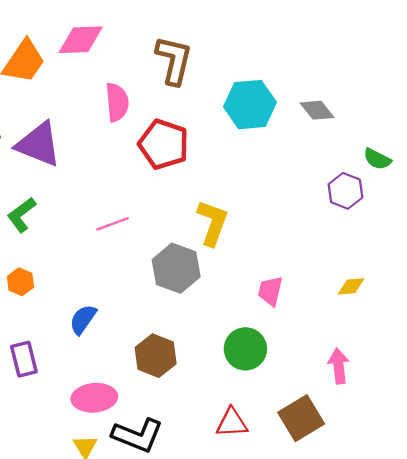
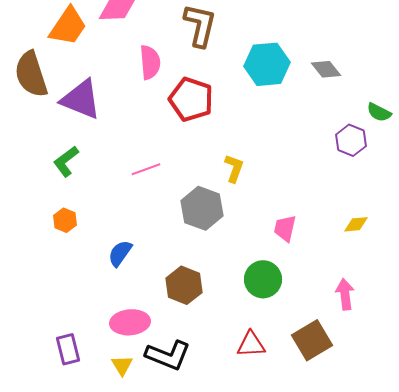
yellow L-shape: (212, 223) -> (234, 168), size x0.7
purple rectangle: (24, 359) -> (68, 349), moved

